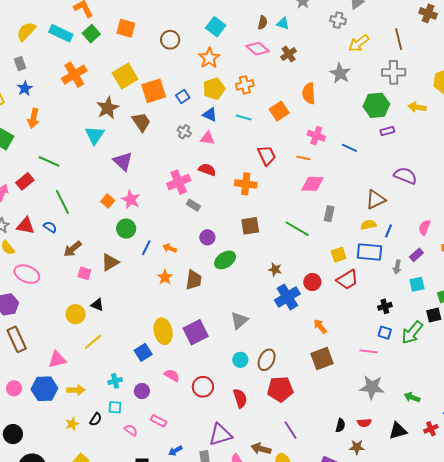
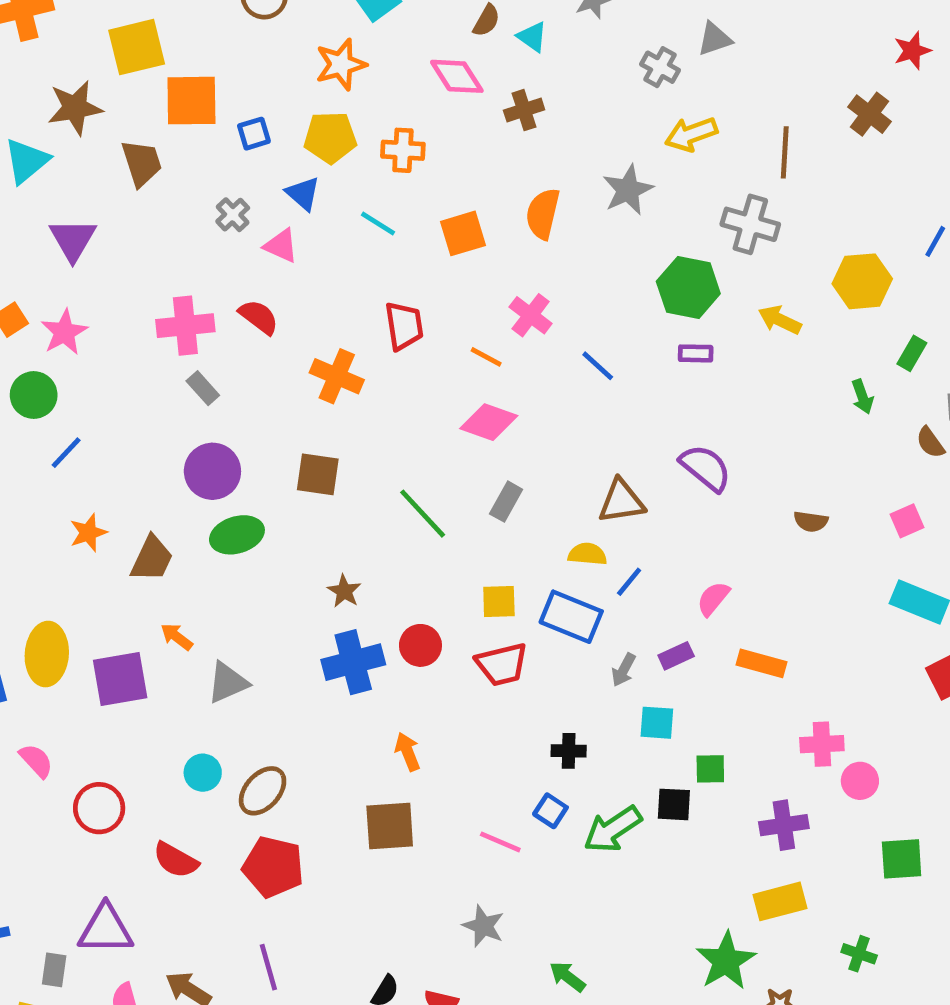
purple circle: (207, 237) -> (212, 471), size x1.5
orange arrow: (170, 248) -> (177, 637), moved
gray star: (372, 387) -> (483, 926), size x0.7
red semicircle: (240, 398) -> (176, 860), turned 120

